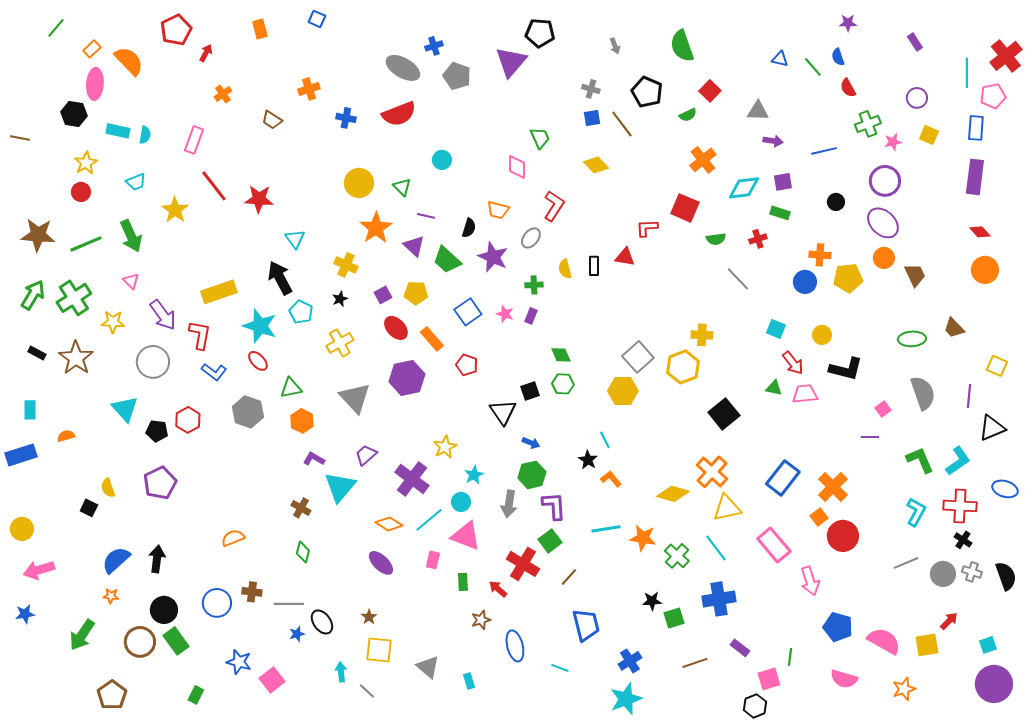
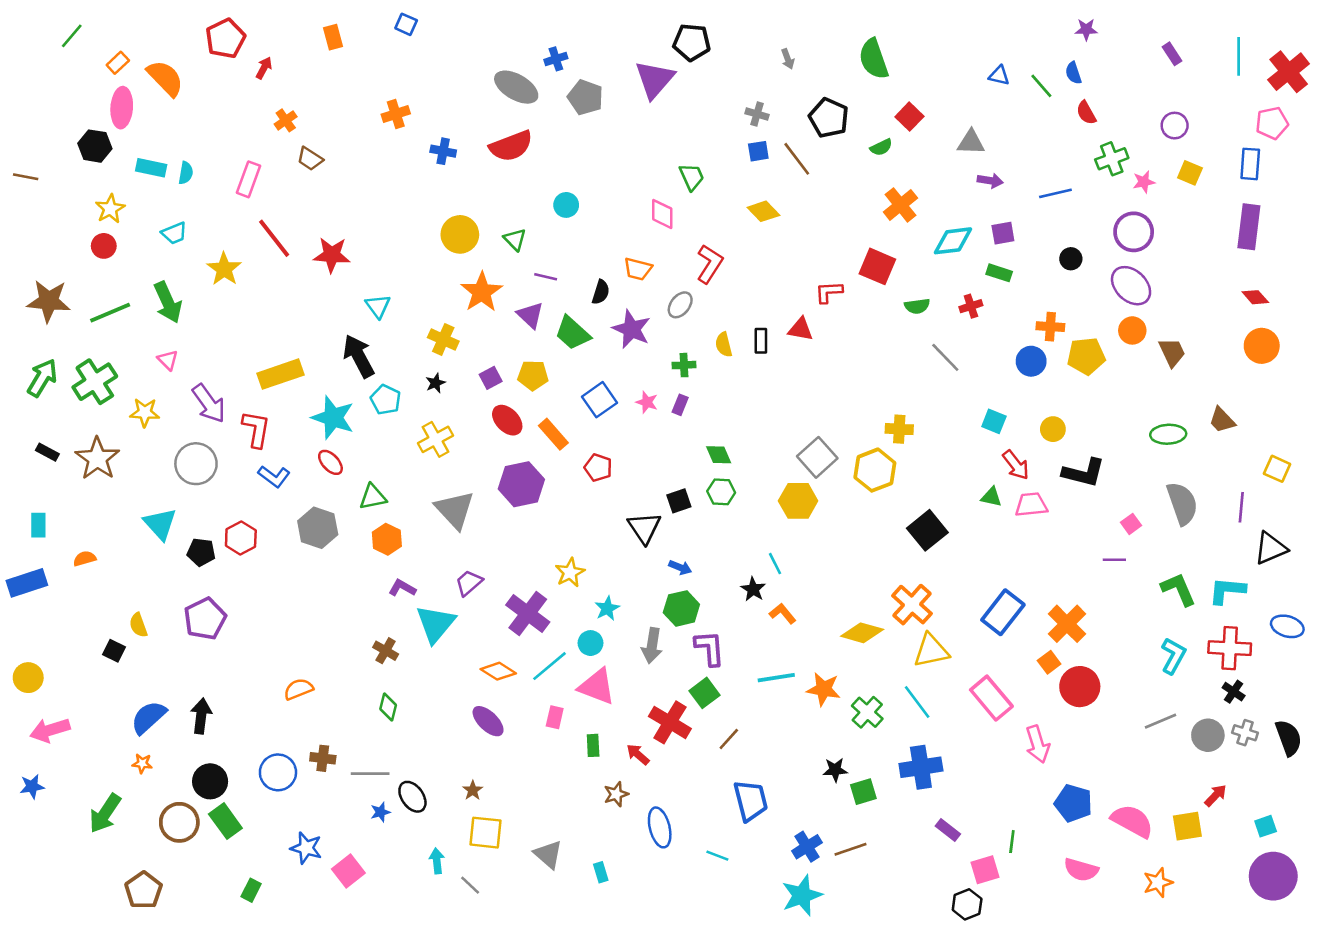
cyan line: (967, 73) -> (1239, 56), moved
brown trapezoid: (272, 120) -> (310, 159), moved
cyan L-shape: (958, 461) -> (1227, 591), turned -140
brown line: (695, 663) -> (851, 849), moved

